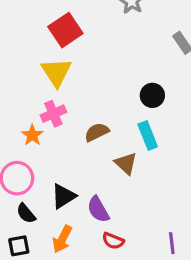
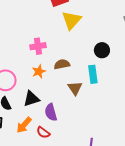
yellow triangle: (56, 72) -> (71, 20), moved
orange star: (32, 135) -> (39, 71), moved
red semicircle: (113, 241) -> (43, 133), moved

